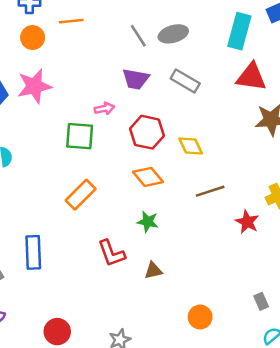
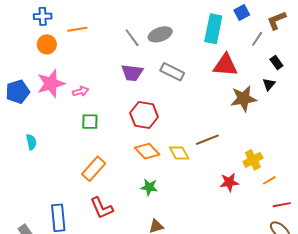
pink arrow: (104, 109) -> (81, 91), moved
green square: (80, 136) -> (90, 122), size x0.7
yellow diamond: (191, 146) -> (179, 153), moved
brown line: (210, 191) -> (207, 140), moved
red star: (247, 222) -> (229, 182), turned -30
red L-shape: (111, 253) -> (102, 208), moved

